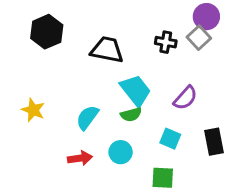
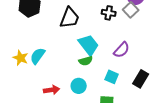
black trapezoid: (107, 50) -> (70, 18), turned 100
cyan semicircle: (87, 118) -> (38, 56), moved
black rectangle: (214, 142) -> (141, 79), turned 42

